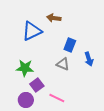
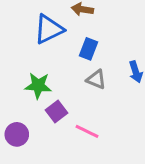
blue rectangle: (70, 45) -> (88, 49), moved
purple circle: (26, 100) -> (17, 134), moved

